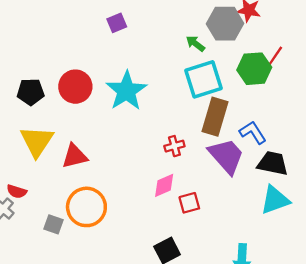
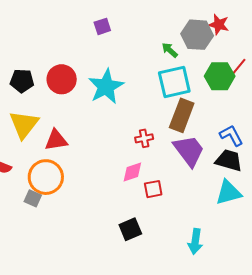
blue L-shape: (253, 132) -> (231, 135), moved
orange circle: (86, 207) -> (46, 177), moved

